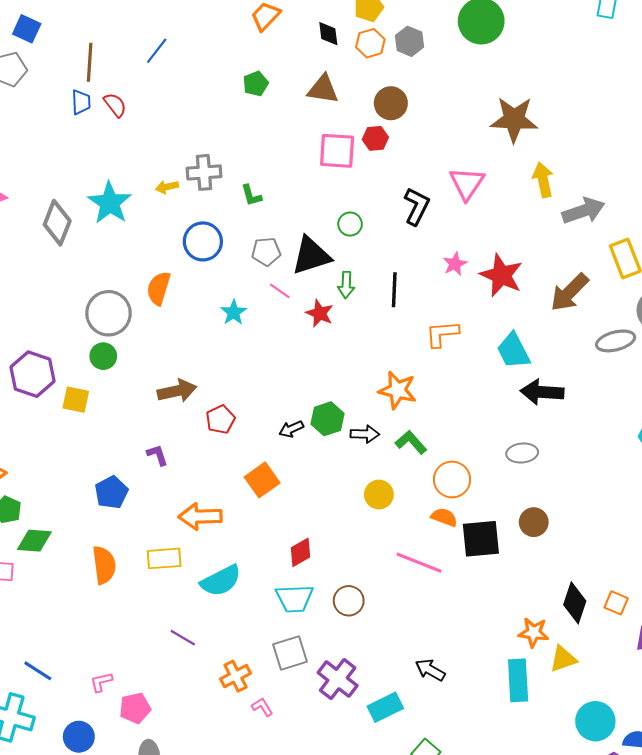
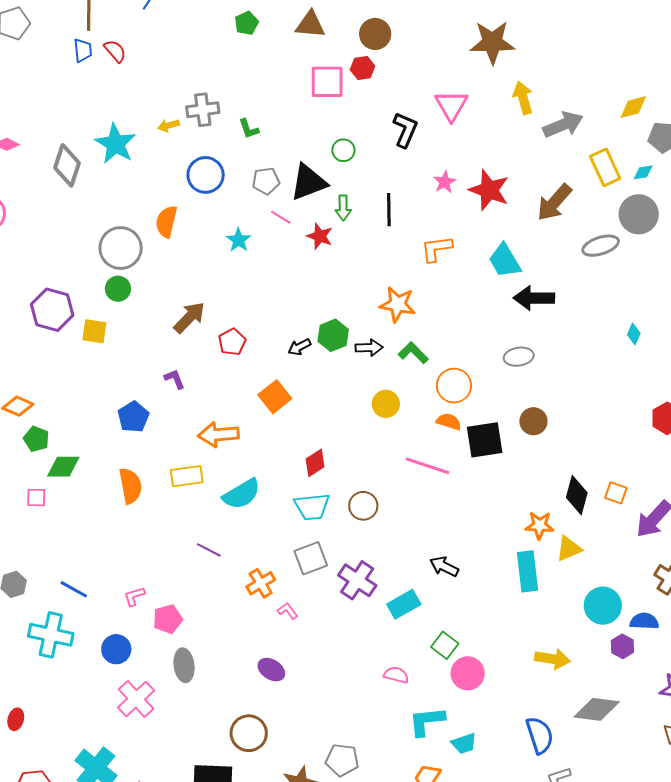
brown arrow: (177, 391) -> (189, 317), turned -30

